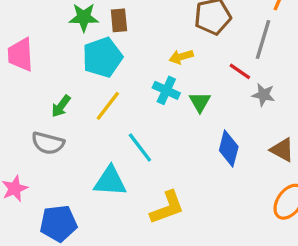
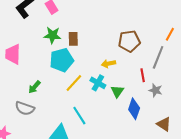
red line: (240, 71) -> (143, 75), turned 40
yellow line: (108, 106) -> (74, 83), moved
blue diamond: (229, 149) -> (134, 109), moved

